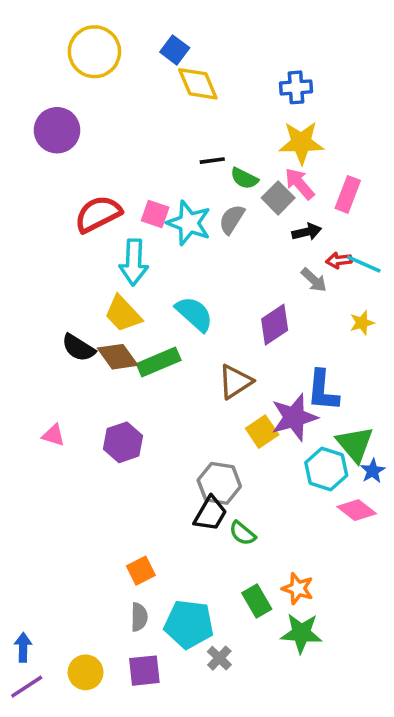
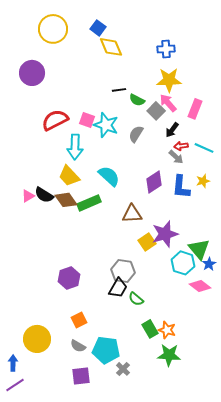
gray semicircle: (232, 219) -> (136, 134), moved
black arrow: (307, 232) -> (172, 130), turned 140
red arrow: (339, 260) -> (181, 146), moved
brown triangle: (235, 382) -> (132, 214), turned 30
blue L-shape: (323, 391) -> (181, 187), moved
pink triangle: (53, 435) -> (28, 196), moved, turned -48
purple hexagon: (123, 442) -> (69, 278), moved
green rectangle: (257, 601) -> (150, 329), moved
gray semicircle: (139, 617) -> (78, 346), turned 119
yellow circle: (86, 672) -> (37, 339), moved, size x1.4

